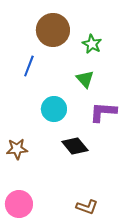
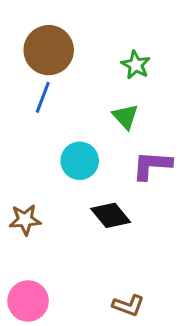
brown circle: (53, 30) -> (49, 50), moved

